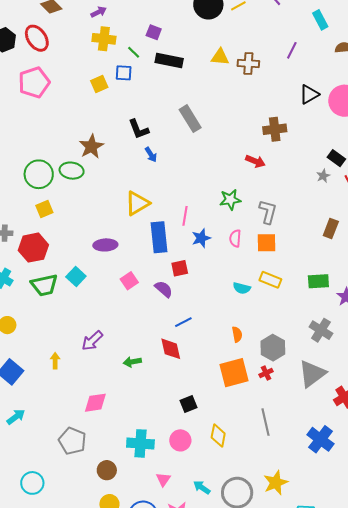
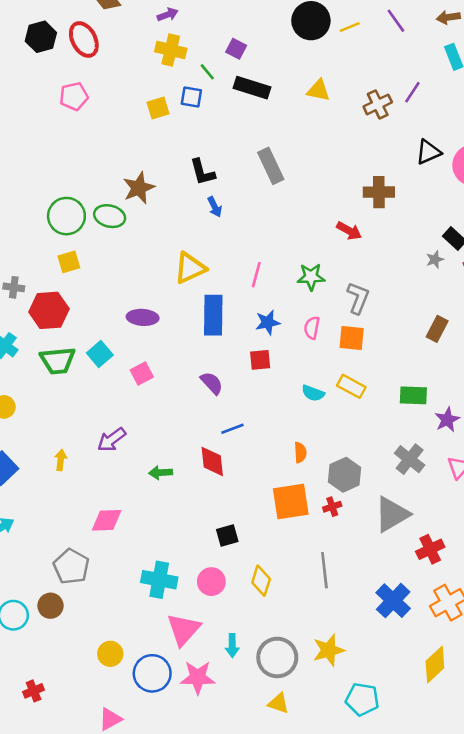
brown cross: (248, 64) -> (378, 104), moved, turned -35
pink pentagon: (34, 82) -> (74, 96), size x0.7
pink line: (185, 216) -> (256, 275), moved
red square: (180, 268) -> (260, 360), moved
pink square: (129, 281) -> (142, 374), moved
brown circle: (107, 470) -> (50, 606), moved
pink triangle: (163, 479) -> (184, 630), size x1.8
cyan arrow: (202, 487) -> (232, 646), turned -132

